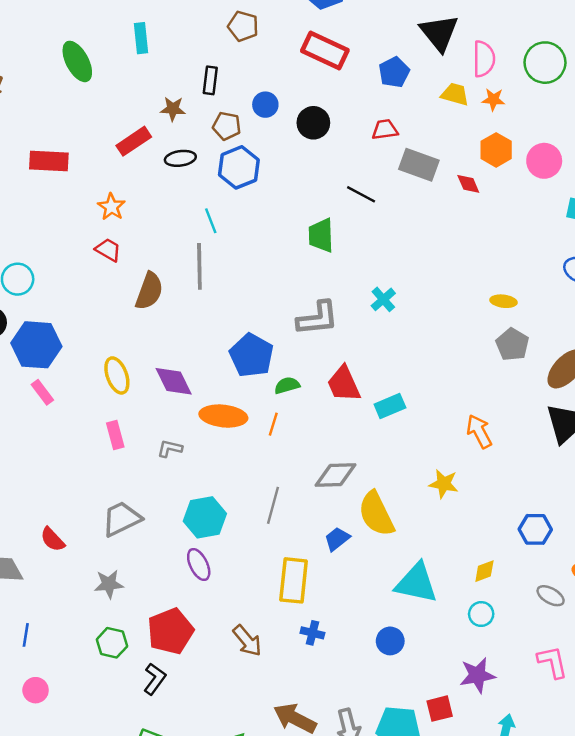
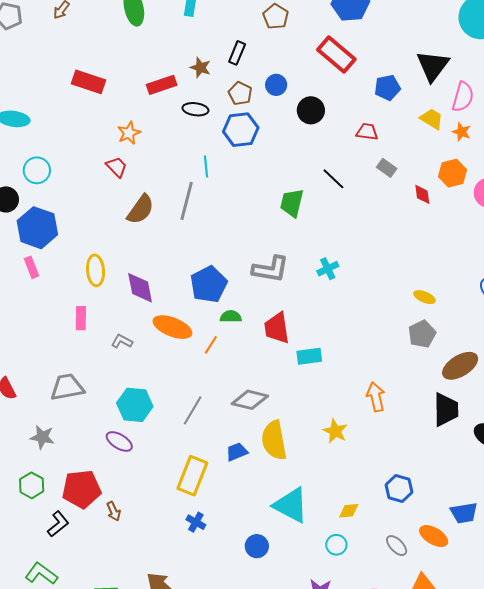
gray rectangle: (419, 165) -> (387, 168), size x0.6
purple ellipse: (199, 565) -> (119, 441), turned -48
brown arrow: (247, 641) -> (114, 511), moved, size x0.7

